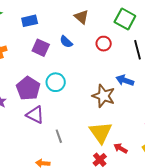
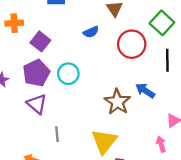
blue semicircle: (66, 42) -> (91, 32), turned -80
red circle: (104, 44) -> (132, 44), size x1.6
purple square: (41, 48) -> (40, 41), moved

